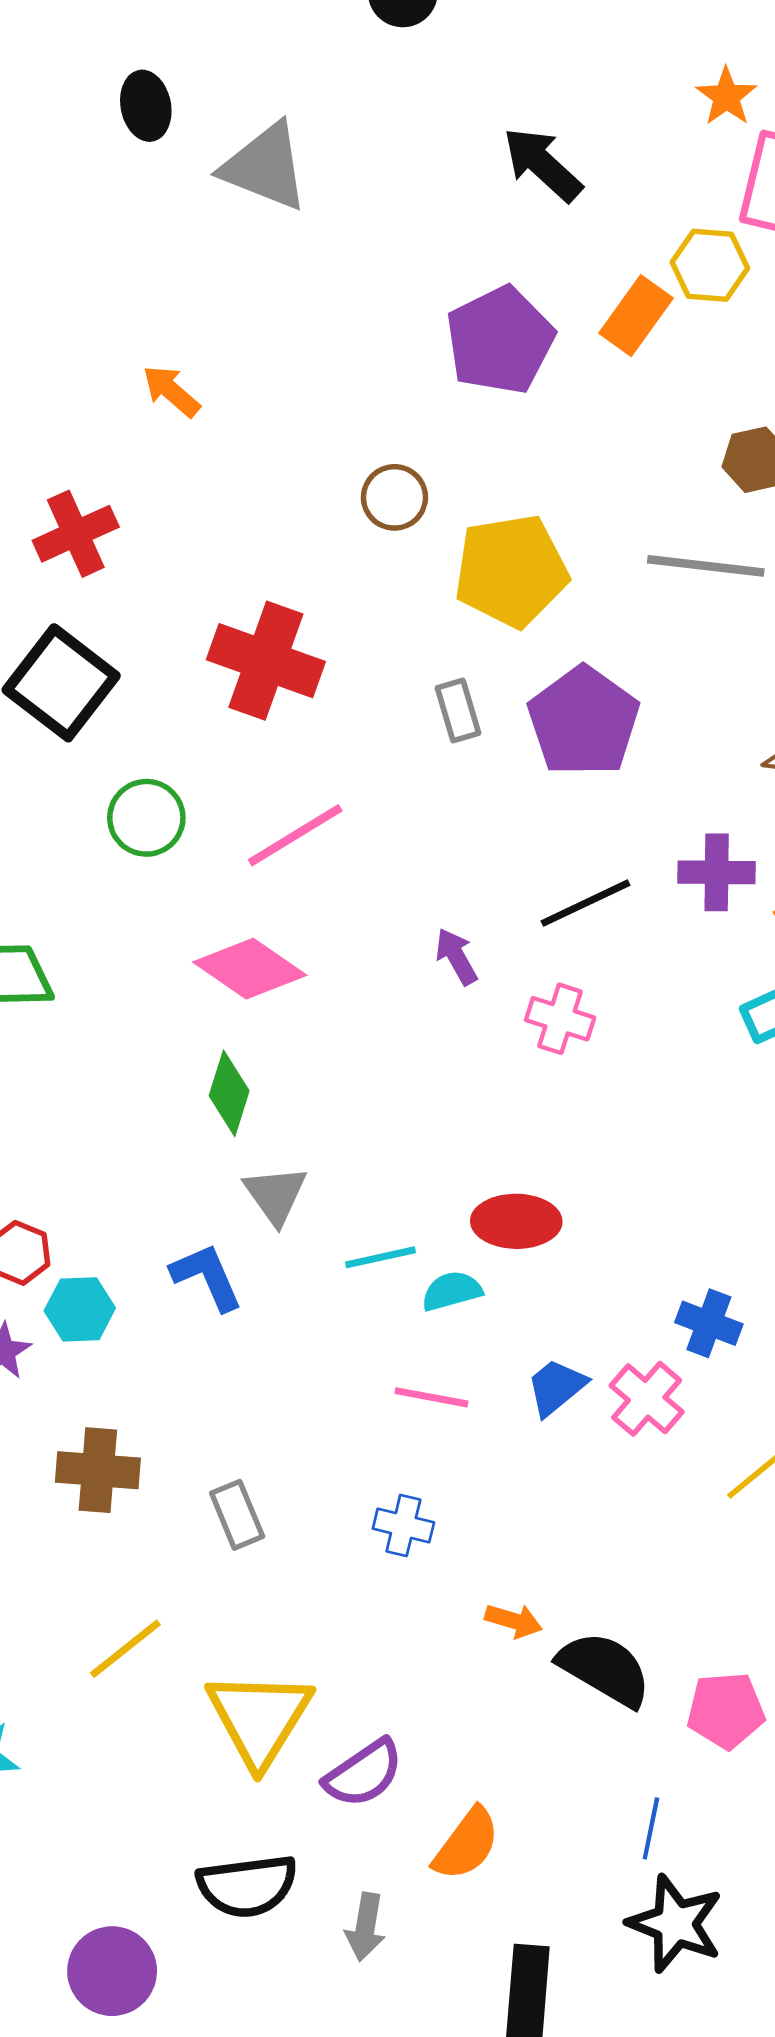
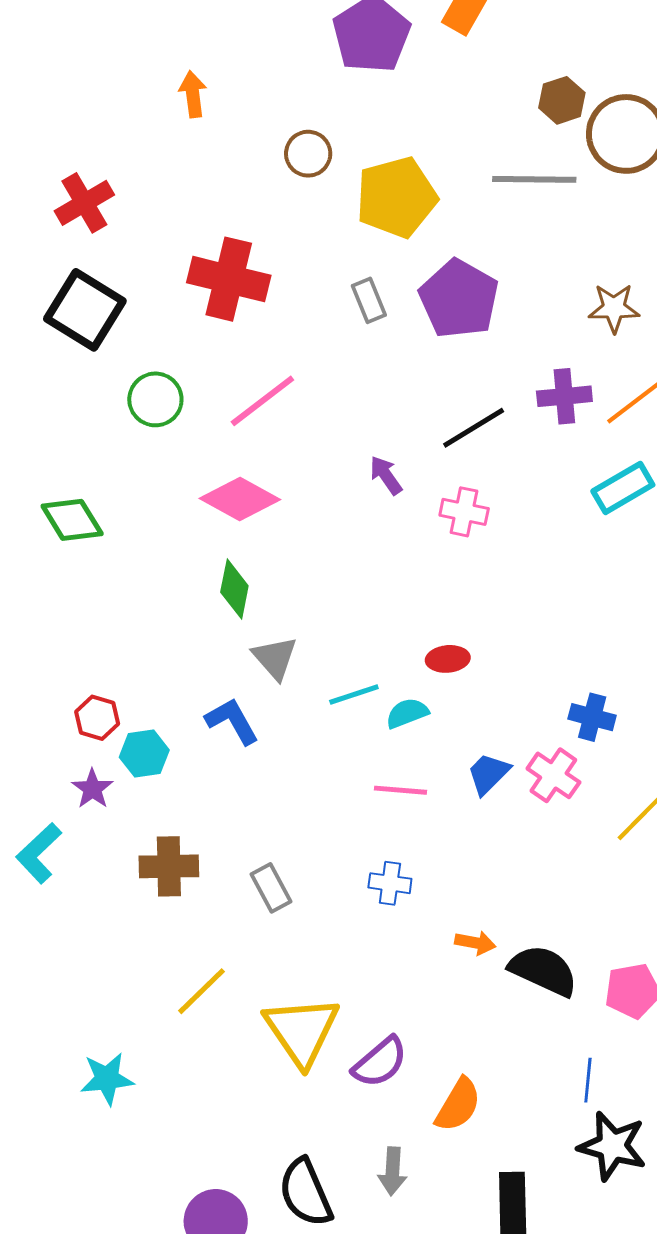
orange arrow: (171, 391) -> (193, 94), moved, turned 48
red ellipse: (516, 1221) -> (448, 659), size x0.7
black semicircle: (247, 1886) -> (306, 1193), moved, turned 80

